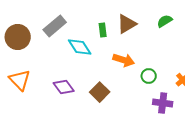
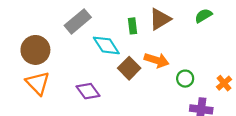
brown circle: (18, 37) -> (35, 50), moved
brown square: (100, 92) -> (129, 68), moved

